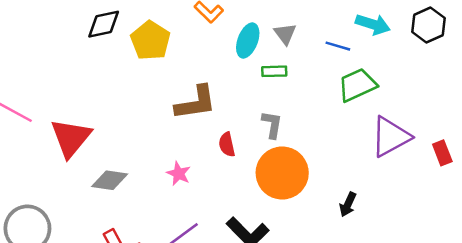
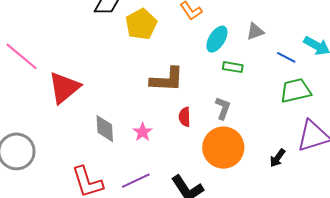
gray triangle: (285, 34) -> (255, 31), moved, turned 36
gray diamond: (110, 180) -> (105, 129), moved, turned 68
black arrow: (348, 204) -> (277, 158), moved

